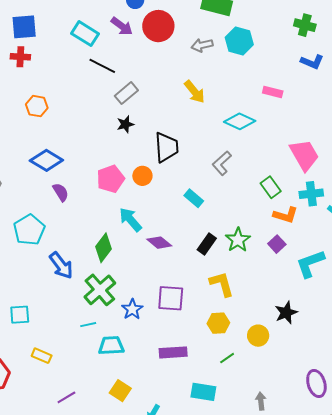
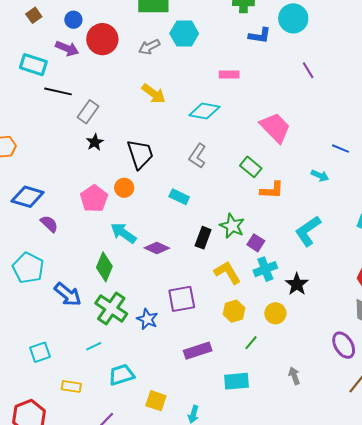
cyan cross: (311, 194) -> (265, 269), moved
purple square: (277, 244) -> (256, 243), moved
cyan line: (88, 325) -> (94, 346), moved
cyan trapezoid: (111, 346) -> (121, 375), moved

